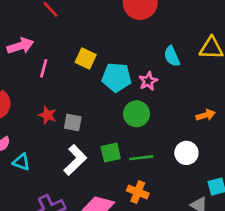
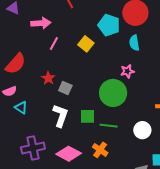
cyan semicircle: (172, 56) -> (134, 43), moved
cyan pentagon: (117, 77) -> (109, 25), moved
green circle: (136, 114) -> (113, 93), size x1.4
white L-shape: (75, 160) -> (60, 116), turned -40

